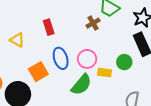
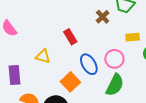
brown cross: (93, 23) -> (103, 17), moved
yellow rectangle: (104, 73) -> (133, 37), moved

